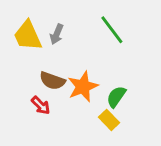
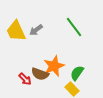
gray arrow: (57, 34) -> (36, 30), turned 32
brown semicircle: (52, 81) -> (40, 74), moved

